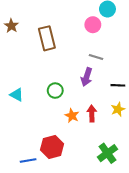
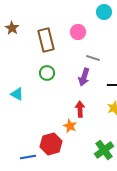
pink circle: (93, 25) -> (78, 32), moved
green circle: (55, 91) -> (47, 73), moved
red arrow: (92, 114) -> (80, 109), moved
orange star: (72, 116) -> (70, 126), moved

